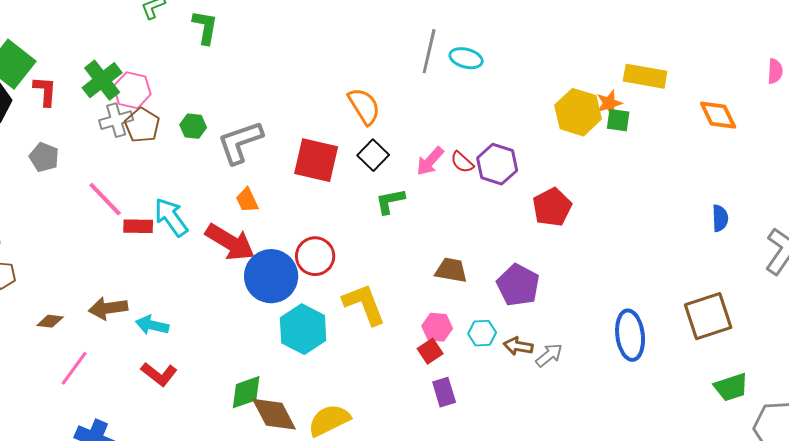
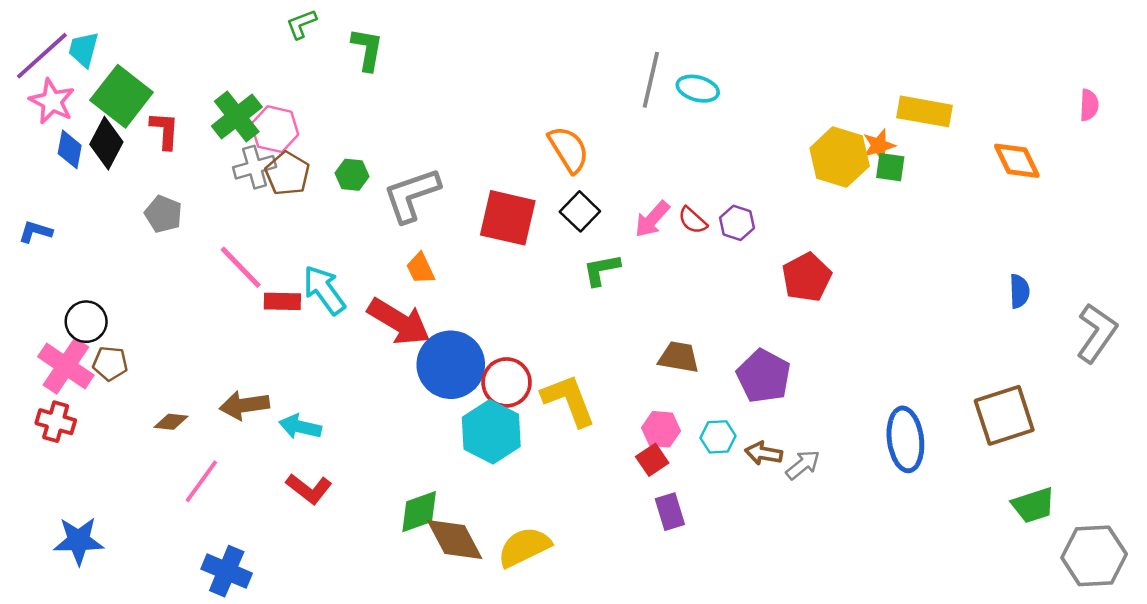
purple hexagon: (497, 164) -> (737, 223), size x0.7
red circle: (315, 256) -> (507, 382), moved

